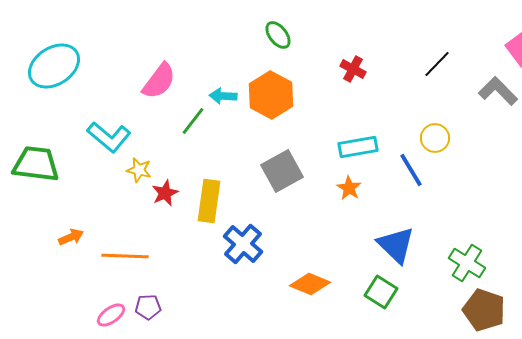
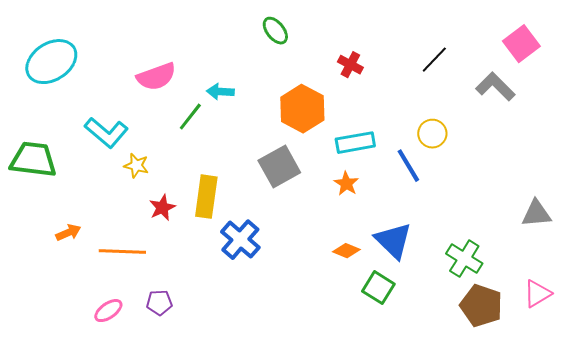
pink semicircle: (159, 81) -> (156, 77), turned 33
orange hexagon: (271, 95) -> (302, 109), moved
red star: (165, 193) -> (162, 208), moved
orange diamond: (310, 284) -> (346, 251), moved, size x0.7
purple pentagon: (148, 307) -> (159, 303), moved

